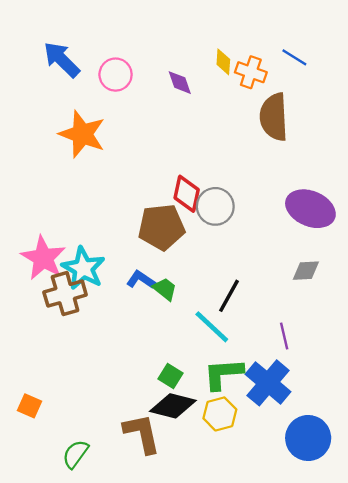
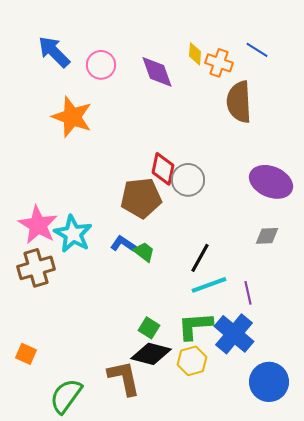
purple diamond: (180, 83) -> (157, 72), size x1.5
brown cross: (65, 294) -> (36, 268), moved
cyan line: (212, 327) -> (209, 285), moved, turned -63
green semicircle: (75, 454) -> (66, 396), size x1.4

